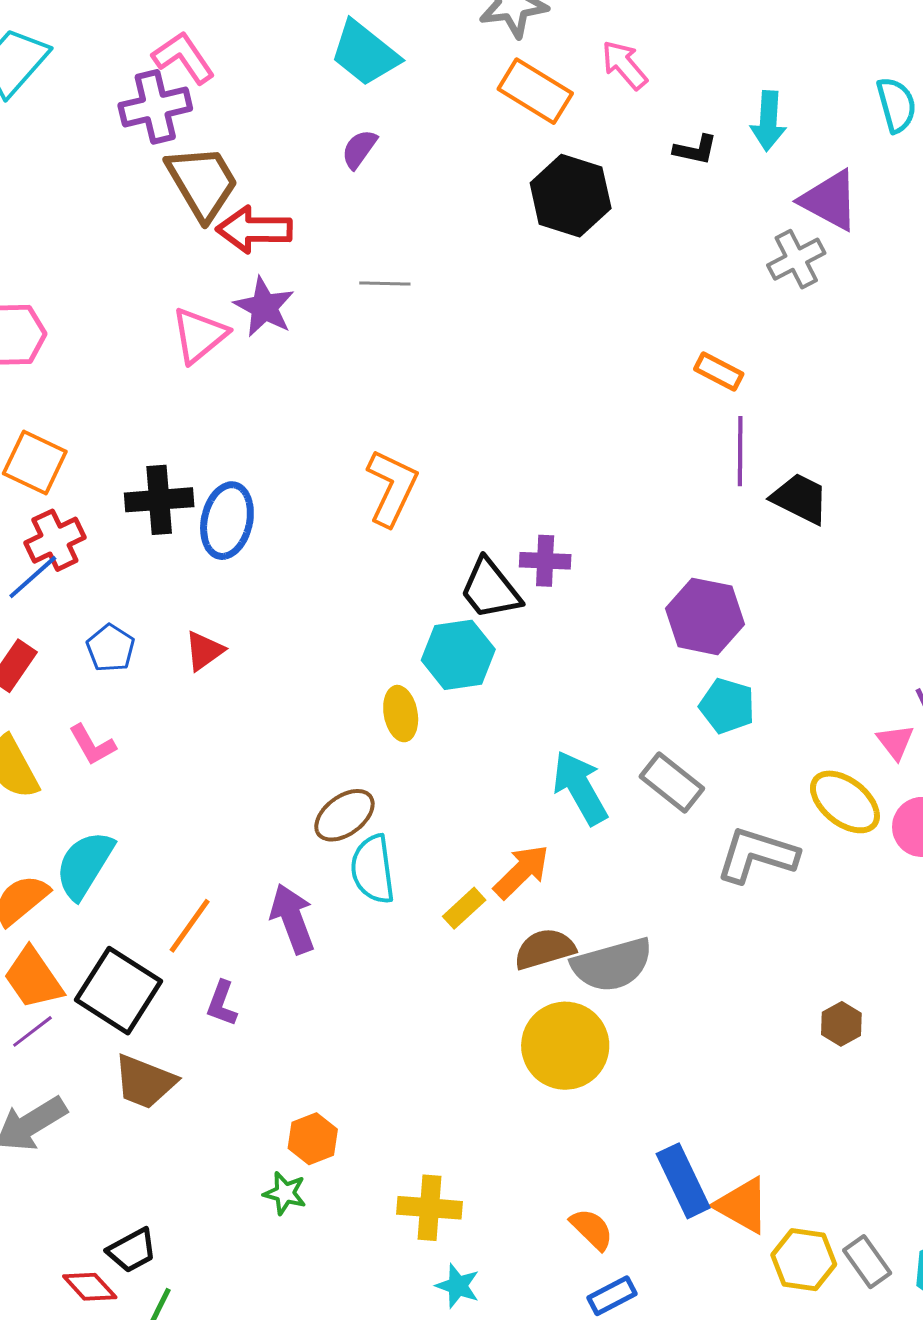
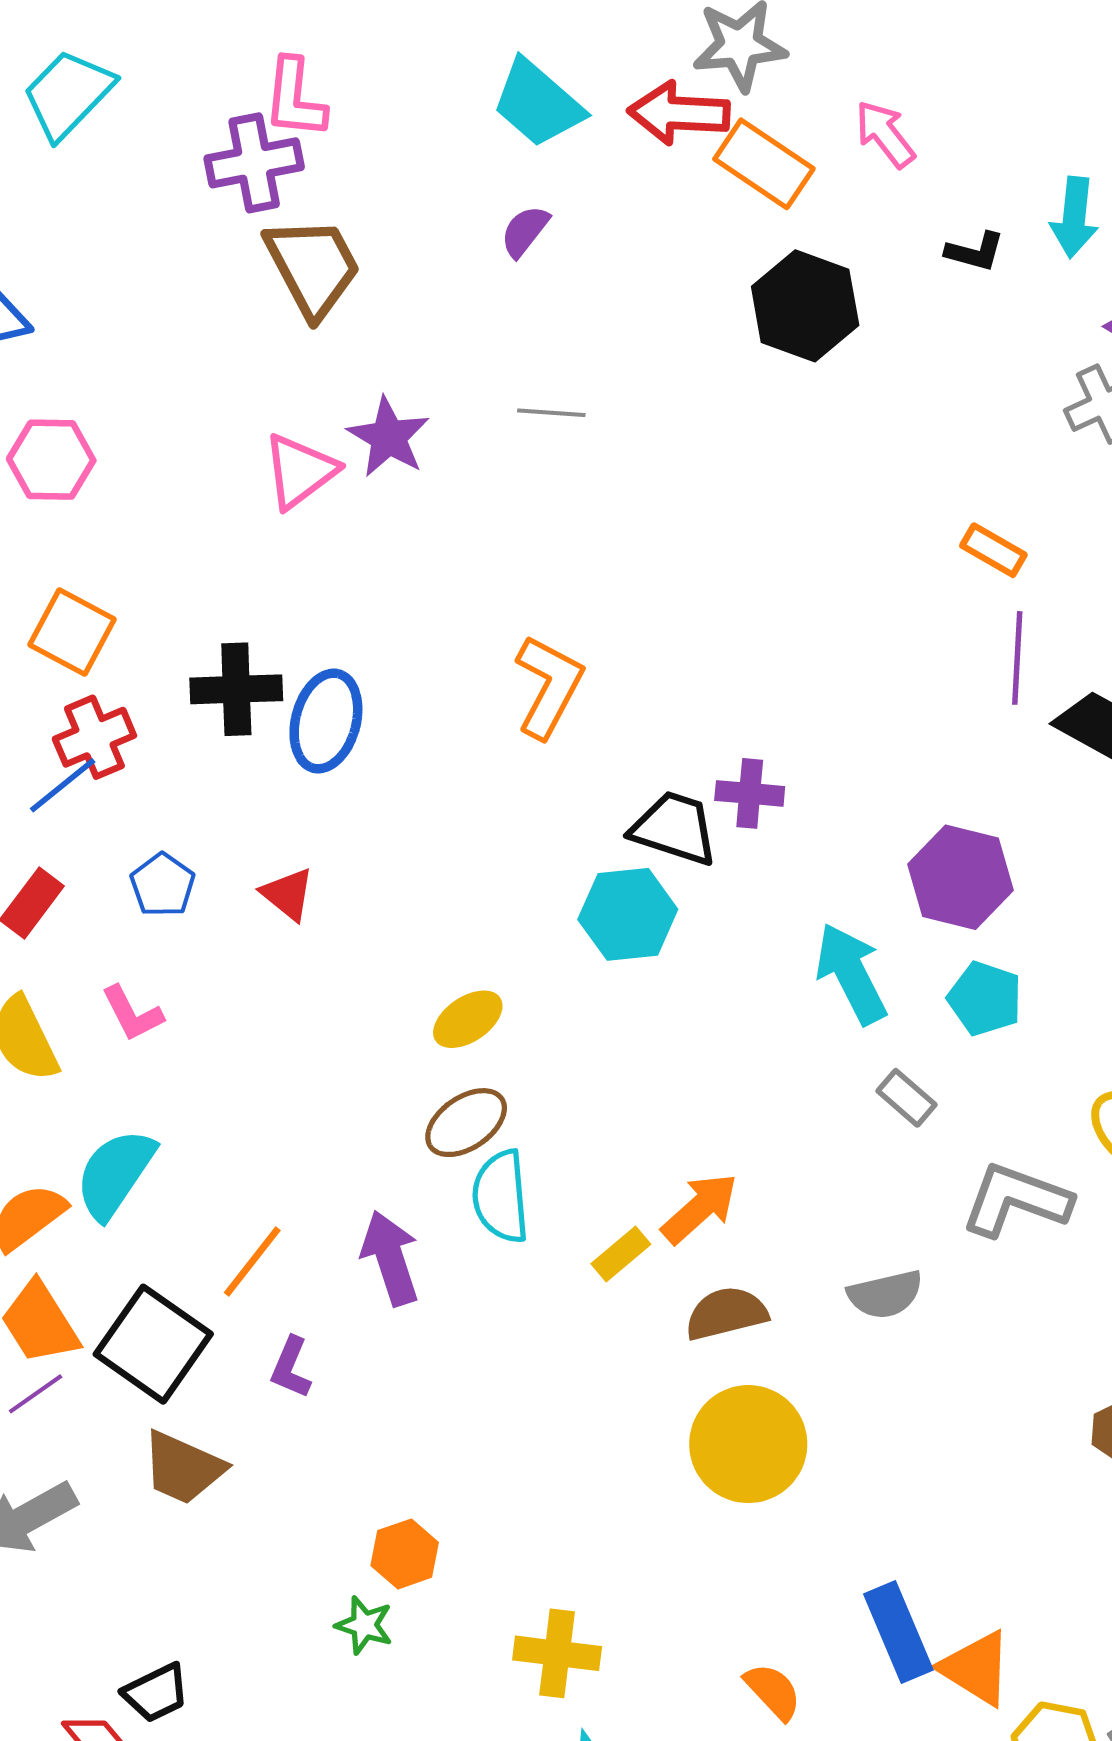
pink L-shape: (184, 58) -> (295, 98), turned -142
red arrow: (254, 230) -> (679, 113), moved
black trapezoid: (490, 589) -> (674, 828), turned 144
red triangle: (204, 651) -> (288, 894), turned -48
yellow ellipse: (401, 714) -> (468, 1019), moved, turned 64
gray rectangle: (672, 782) -> (907, 1098), size x0.7
cyan arrow: (580, 788) -> (851, 974), moved
gray semicircle: (612, 965) -> (885, 1294), moved, size x0.7

